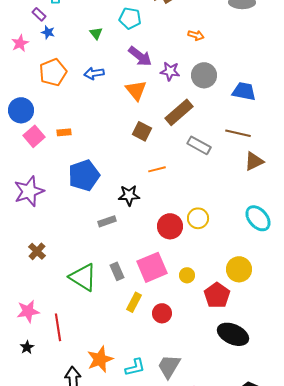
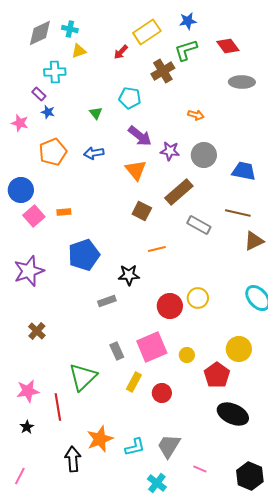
pink star: (20, 43) -> (20, 123), turned -30
green triangle: (83, 277) -> (83, 377), moved, turned 44

